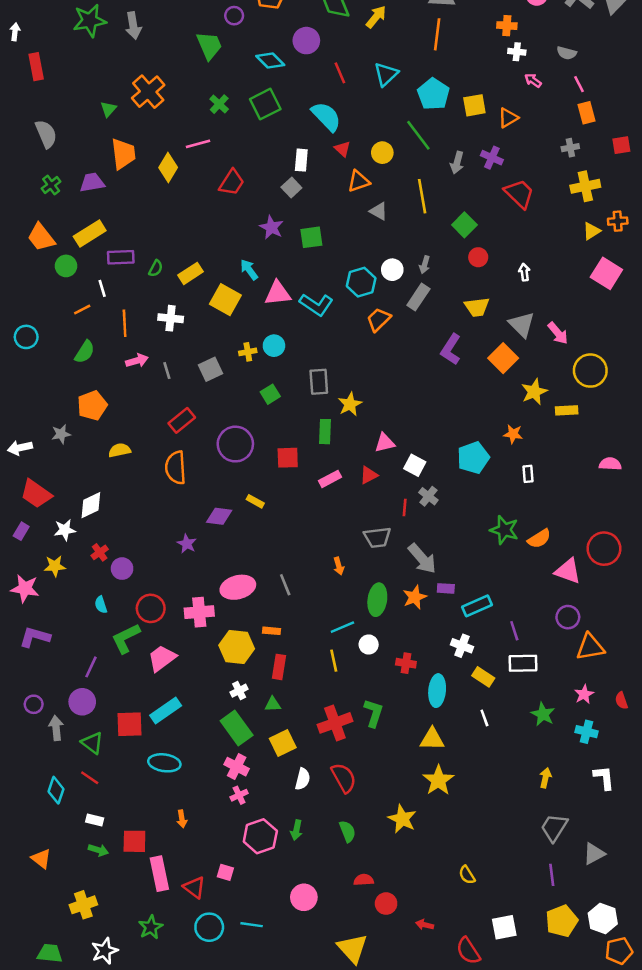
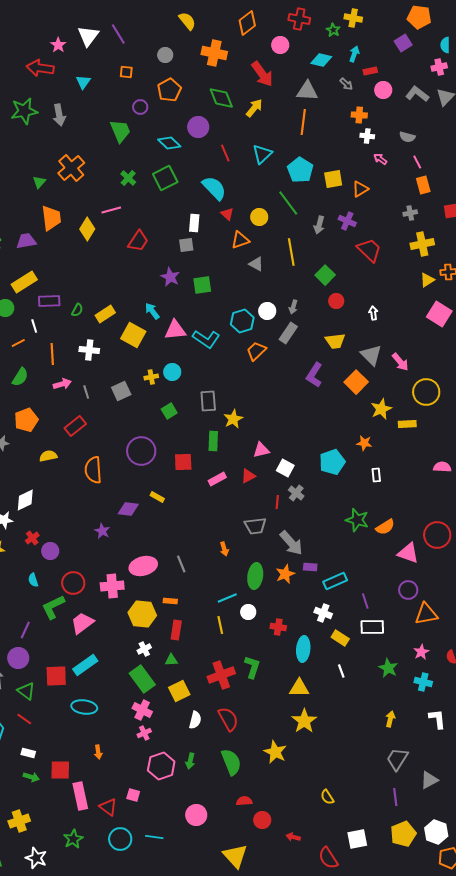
gray square: (291, 187) -> (186, 245), turned 35
red rectangle: (182, 420) -> (75, 426), moved
green semicircle: (347, 831) -> (231, 762), size x1.5
white star: (105, 951) -> (36, 858), turned -30

